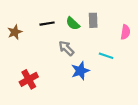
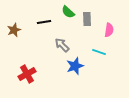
green semicircle: (73, 24) -> (68, 12), moved
pink semicircle: (125, 32) -> (109, 30), moved

